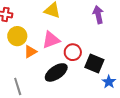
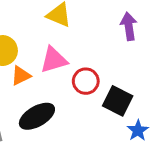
black ellipse: (56, 72) -> (37, 116), moved

